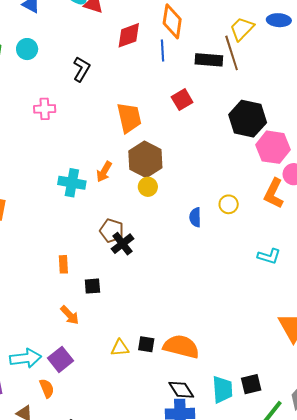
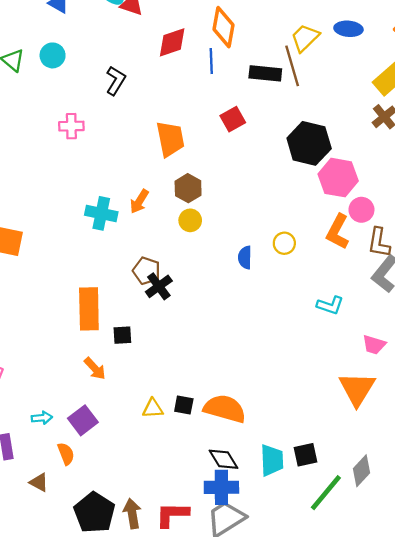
brown hexagon: (145, 159) -> (188, 188), size x0.7
orange rectangle: (63, 264) -> (89, 309), size x2.0
cyan arrow: (25, 358) -> (42, 418), size x0.6

